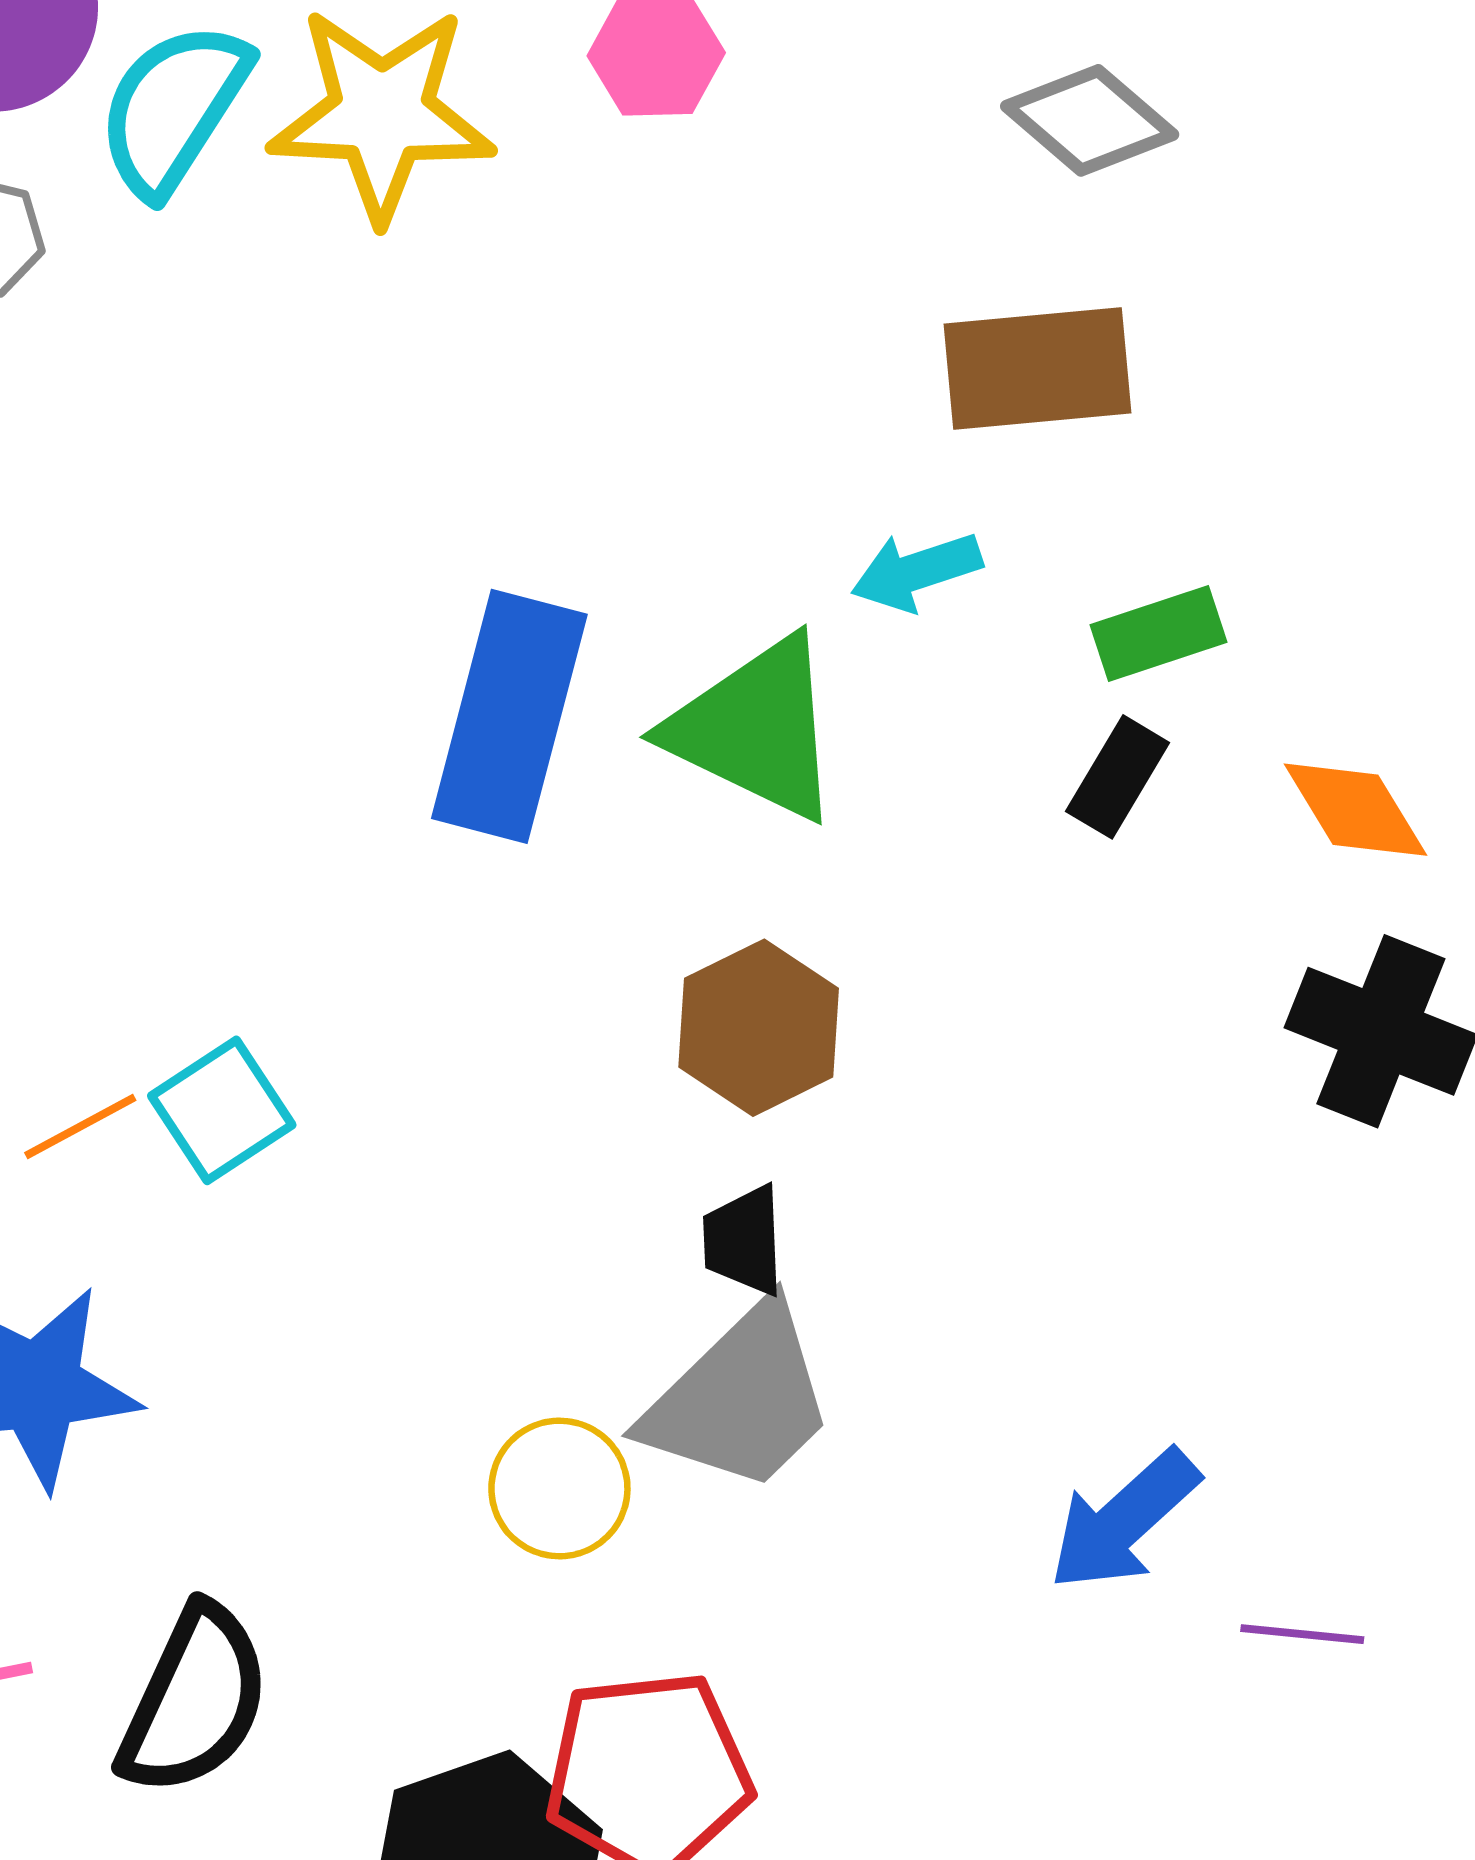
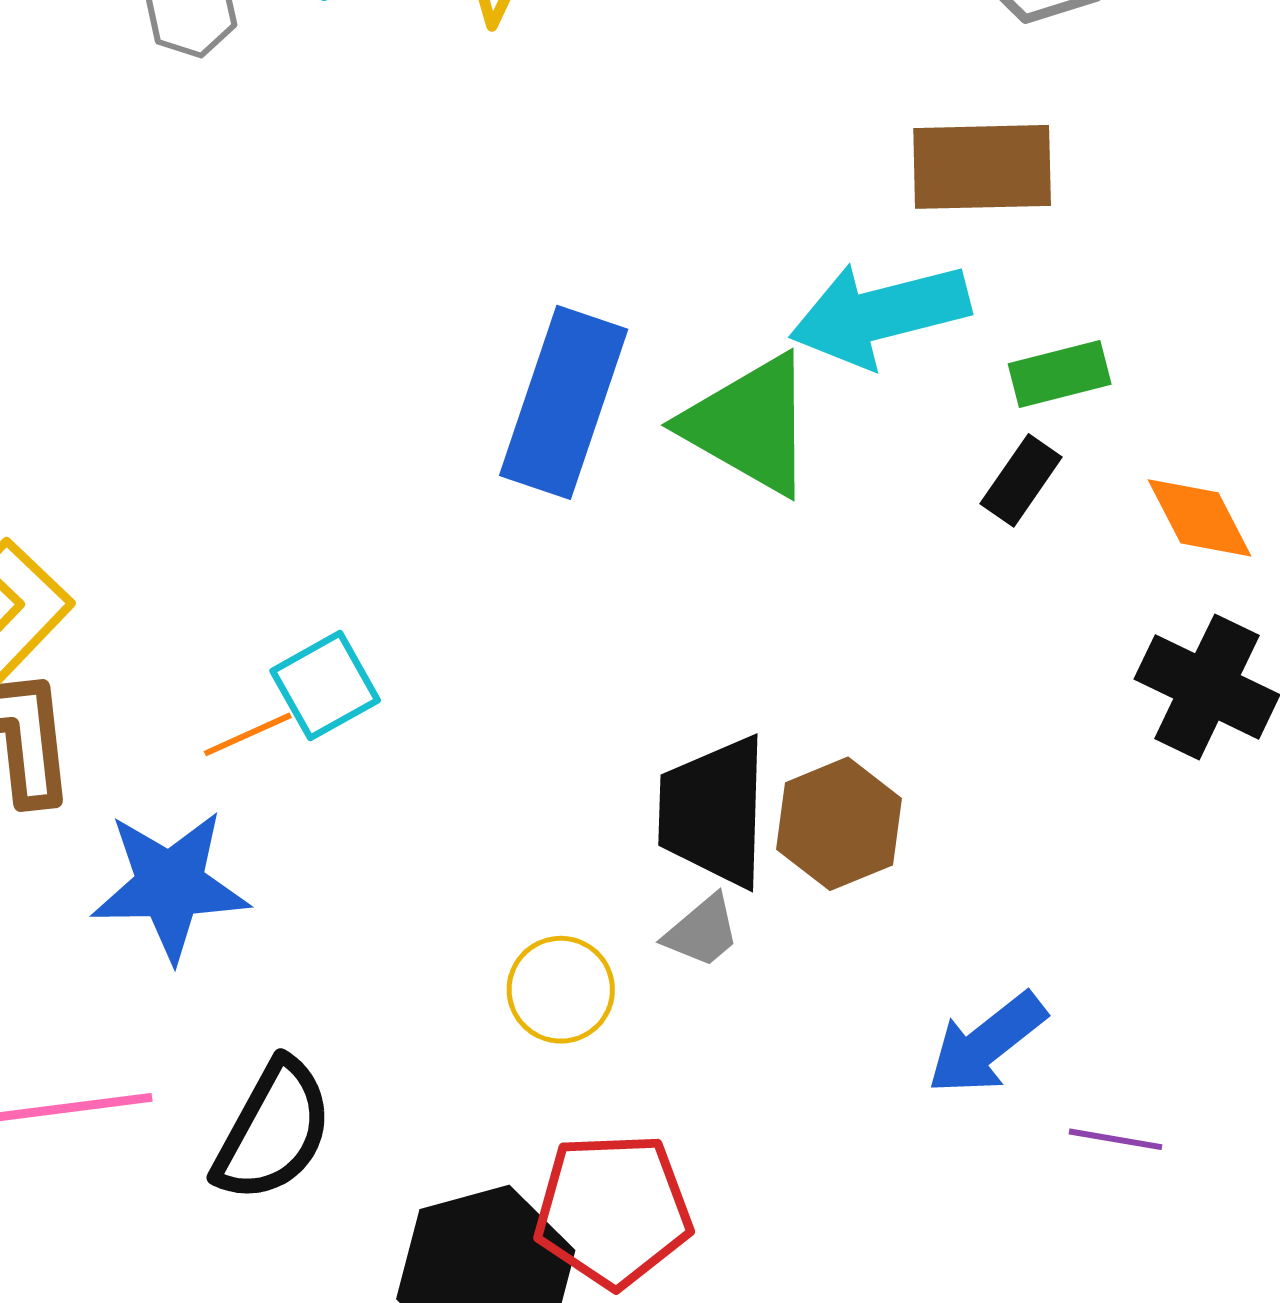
cyan arrow: (916, 571) -> (880, 314), size x1.8
brown hexagon: (759, 1028) -> (839, 824), moved
orange line: (80, 1127) -> (248, 734), moved
black trapezoid: (744, 1241) -> (713, 812), size x1.8
gray trapezoid: (740, 1399) -> (702, 931), size x0.5

